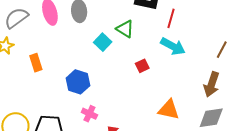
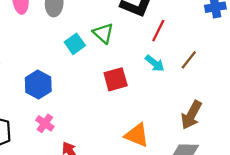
cyan arrow: (173, 46) -> (155, 63), size x0.7
brown line: (222, 50) -> (189, 60), moved
red square: (142, 66) -> (116, 79), size x1.5

